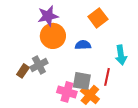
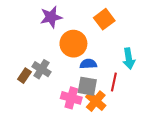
orange circle: (53, 36) -> (73, 44), moved
blue semicircle: (83, 45) -> (88, 64), moved
gray cross: (39, 65) -> (42, 69), turned -30

